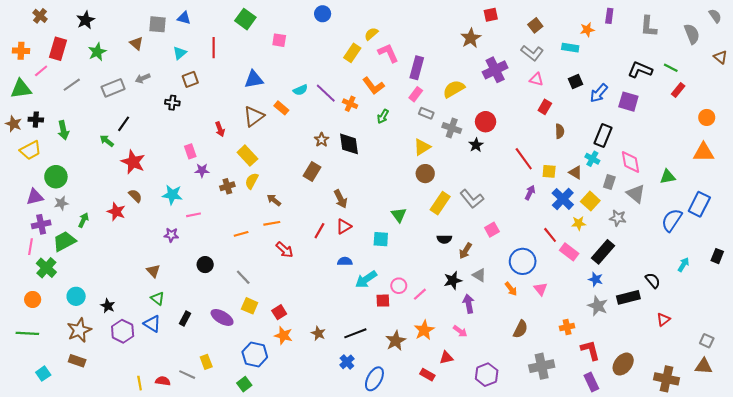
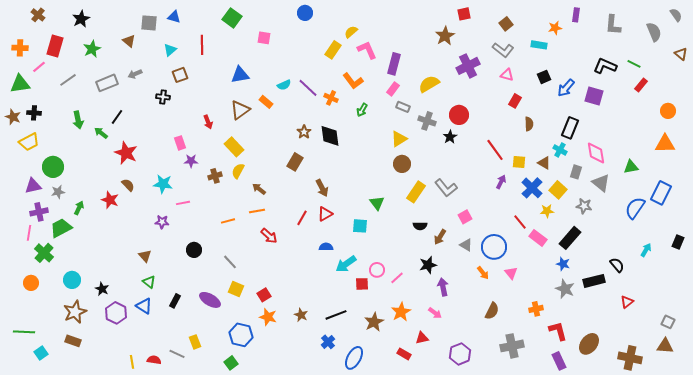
green arrow: (63, 130) -> (78, 120), moved
gray triangle: (479, 275) -> (466, 245), moved
green line: (27, 333) -> (24, 332), moved

